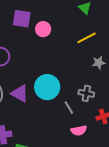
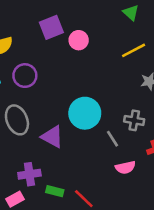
purple square: (22, 19) -> (51, 27), turned -30
purple triangle: (20, 93) -> (52, 137), moved

